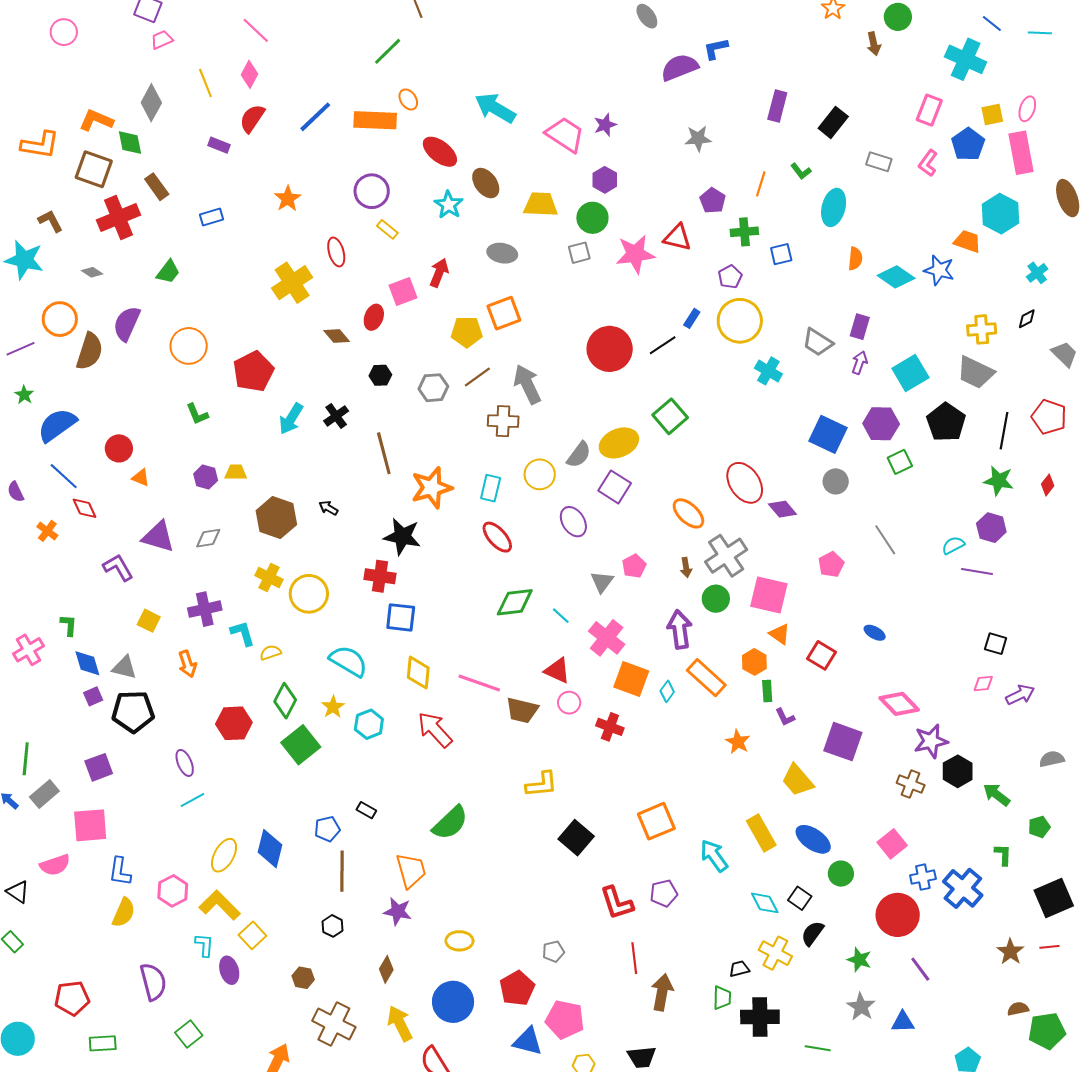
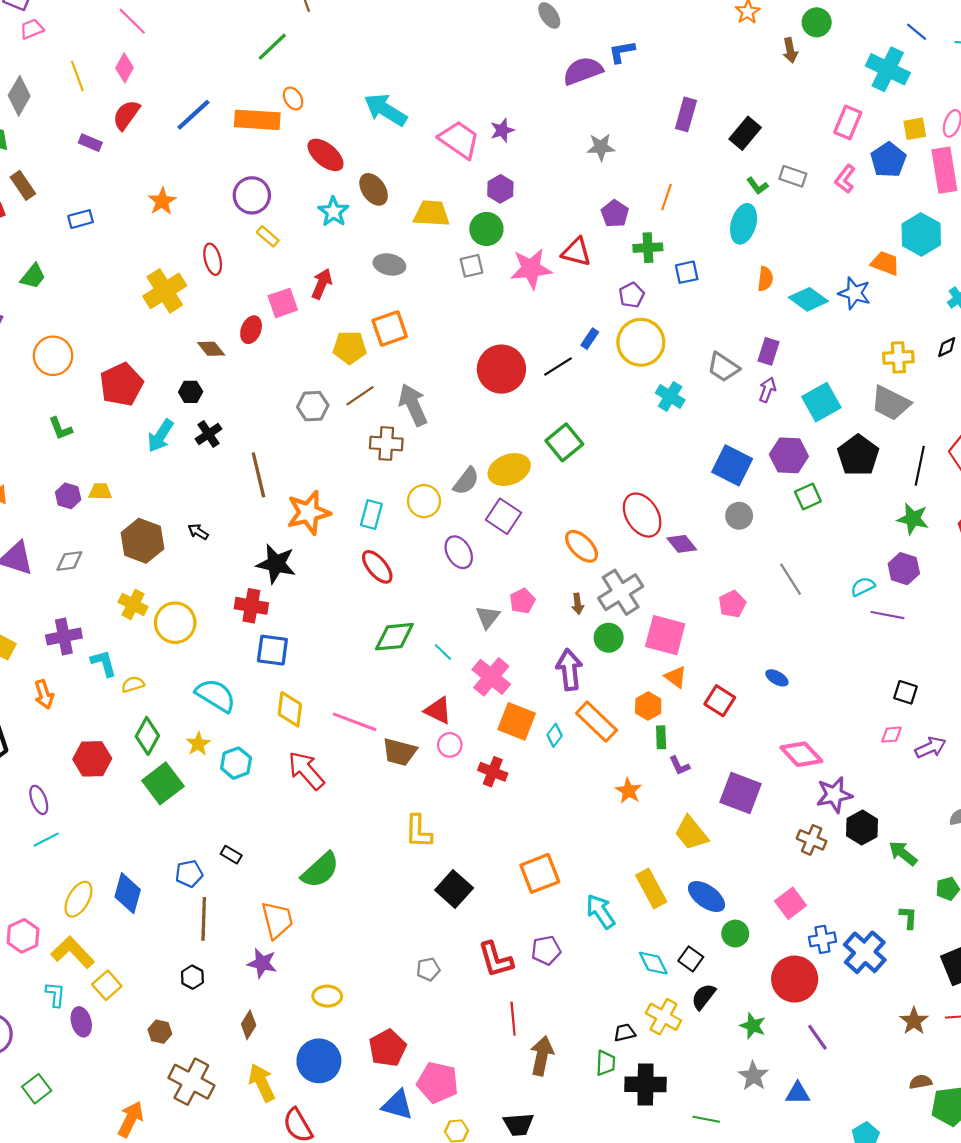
green L-shape: (801, 171) -> (757, 186), moved
black hexagon: (380, 375) -> (191, 392), moved
yellow L-shape: (542, 784) -> (418, 831), turned 96
gray pentagon: (553, 952) -> (428, 969), moved

